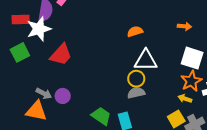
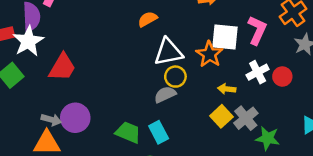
yellow circle: (136, 79) -> (175, 77), moved
orange star: (191, 81) -> (209, 54), moved
purple circle: (63, 96) -> (75, 118), size x1.5

